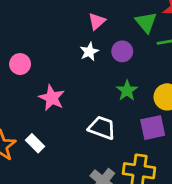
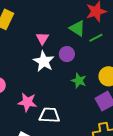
white star: (89, 52) -> (44, 61), size x1.5
white trapezoid: (102, 128) -> (49, 115), moved

